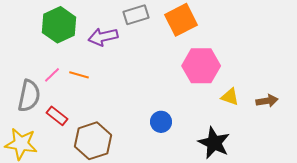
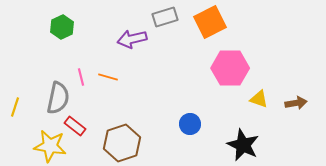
green hexagon: (59, 25) -> (62, 27), moved, size x0.7
pink line: (52, 75) -> (81, 77), turned -60
red rectangle: (57, 116) -> (75, 126), moved

